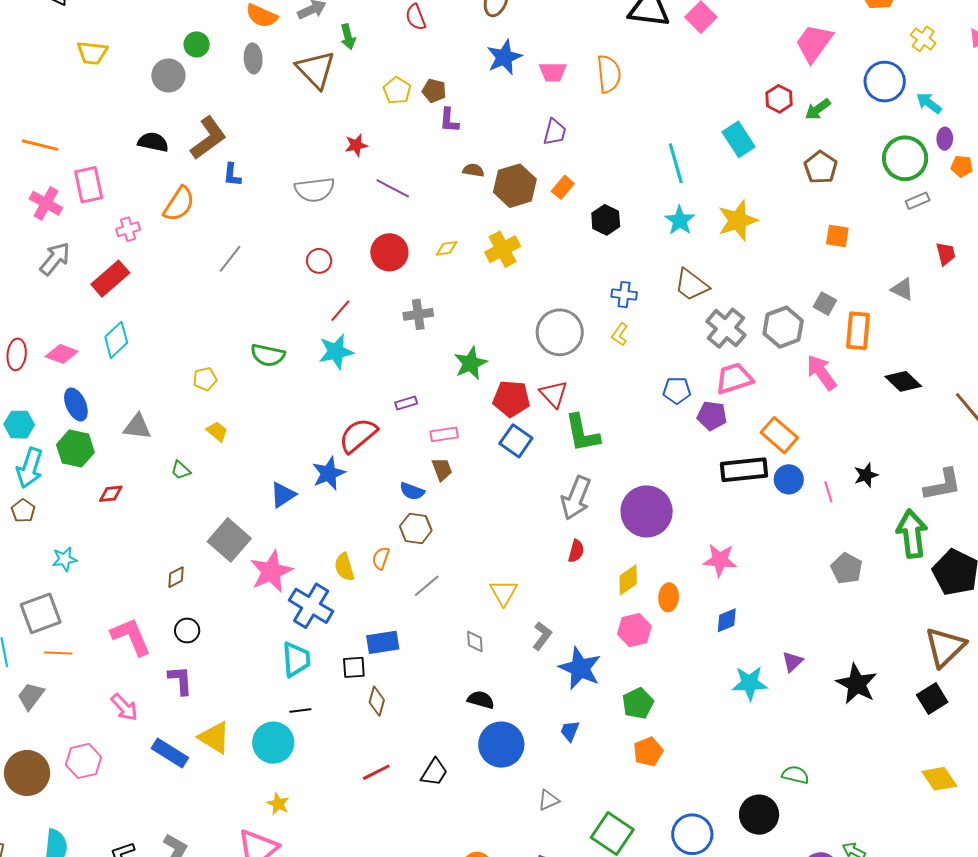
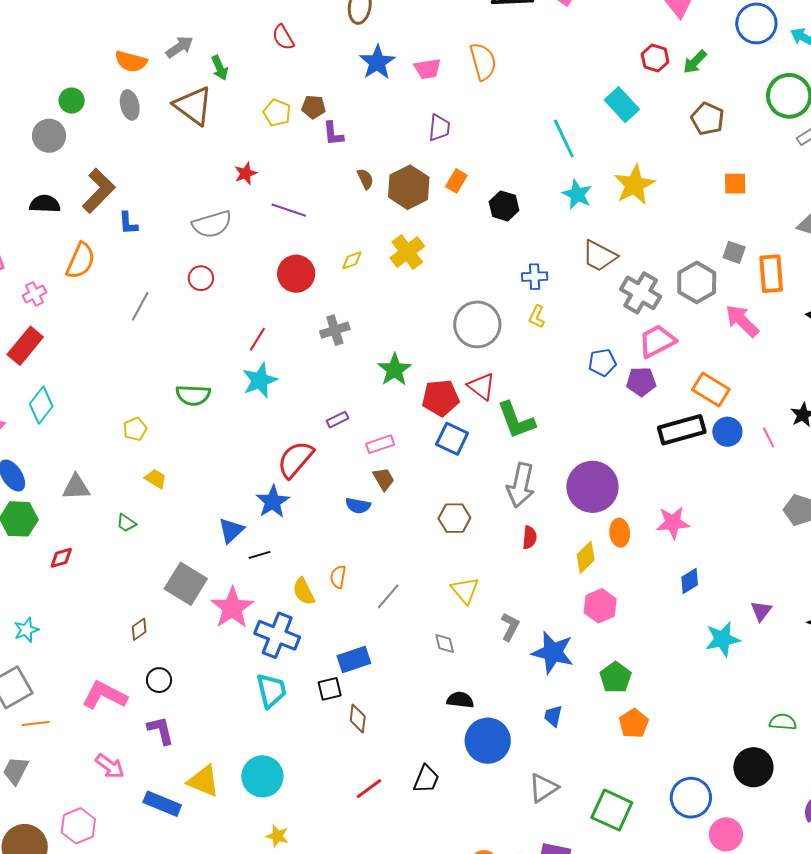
brown semicircle: (473, 170) -> (365, 179), turned 65
red circle: (319, 261) -> (201, 278), moved
brown hexagon: (416, 528) -> (454, 518), moved
orange ellipse: (669, 597) -> (620, 533), moved
pink L-shape: (131, 637) -> (105, 695), turned -30
black line: (300, 710) -> (260, 555), moved
gray triangle: (548, 800) -> (543, 788), size x1.4

